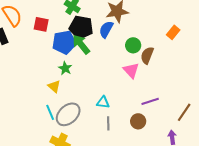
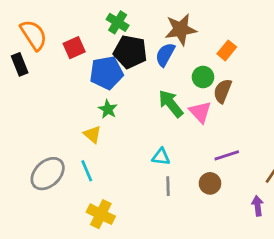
red square: (41, 24) -> (74, 48), turned -35
orange rectangle: (173, 32) -> (227, 50), moved
green arrow: (81, 44) -> (171, 104), moved
gray ellipse: (68, 114) -> (48, 174), moved

